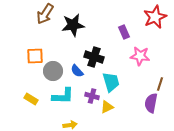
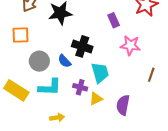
orange square: (35, 56) -> (20, 35), moved
yellow rectangle: (31, 99) -> (16, 90), size x1.6
purple semicircle: (151, 103) -> (123, 105), moved

